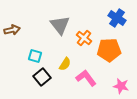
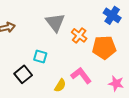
cyan square: (35, 56) -> (40, 56), moved
yellow semicircle: (65, 64) -> (60, 85), moved
black square: (42, 77) -> (23, 74), moved

